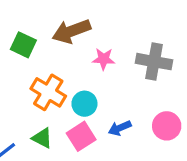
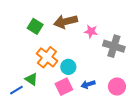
pink star: (104, 59) -> (91, 31), moved
green triangle: (42, 138) -> (31, 79), moved

